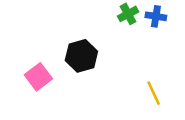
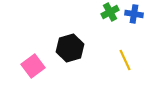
yellow line: (154, 93) -> (125, 60), moved

